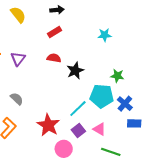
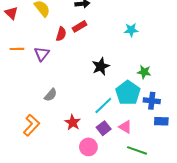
red semicircle: (54, 58) -> (61, 34), moved, turned 96
cyan pentagon: (102, 96) -> (128, 93), turned 30
gray semicircle: (17, 99) -> (51, 95), moved, turned 88
blue cross: (125, 104) -> (152, 101), turned -35
red star: (48, 125) -> (73, 122), size x0.7

